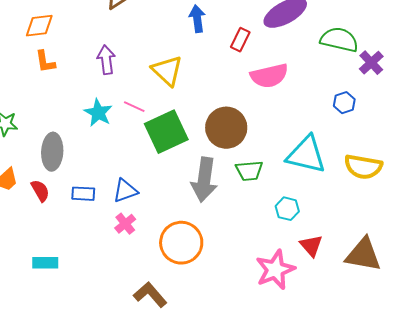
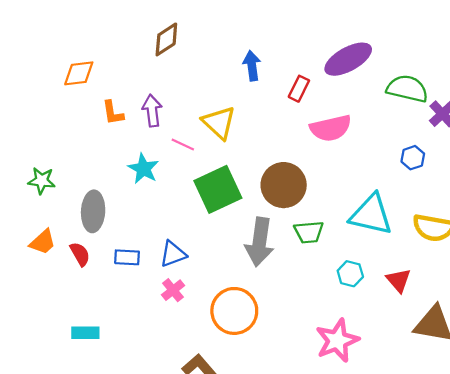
orange L-shape: (45, 62) -> (113, 113), moved
pink line: (134, 107) -> (183, 145), moved
red triangle: (311, 246) -> (399, 280), moved

